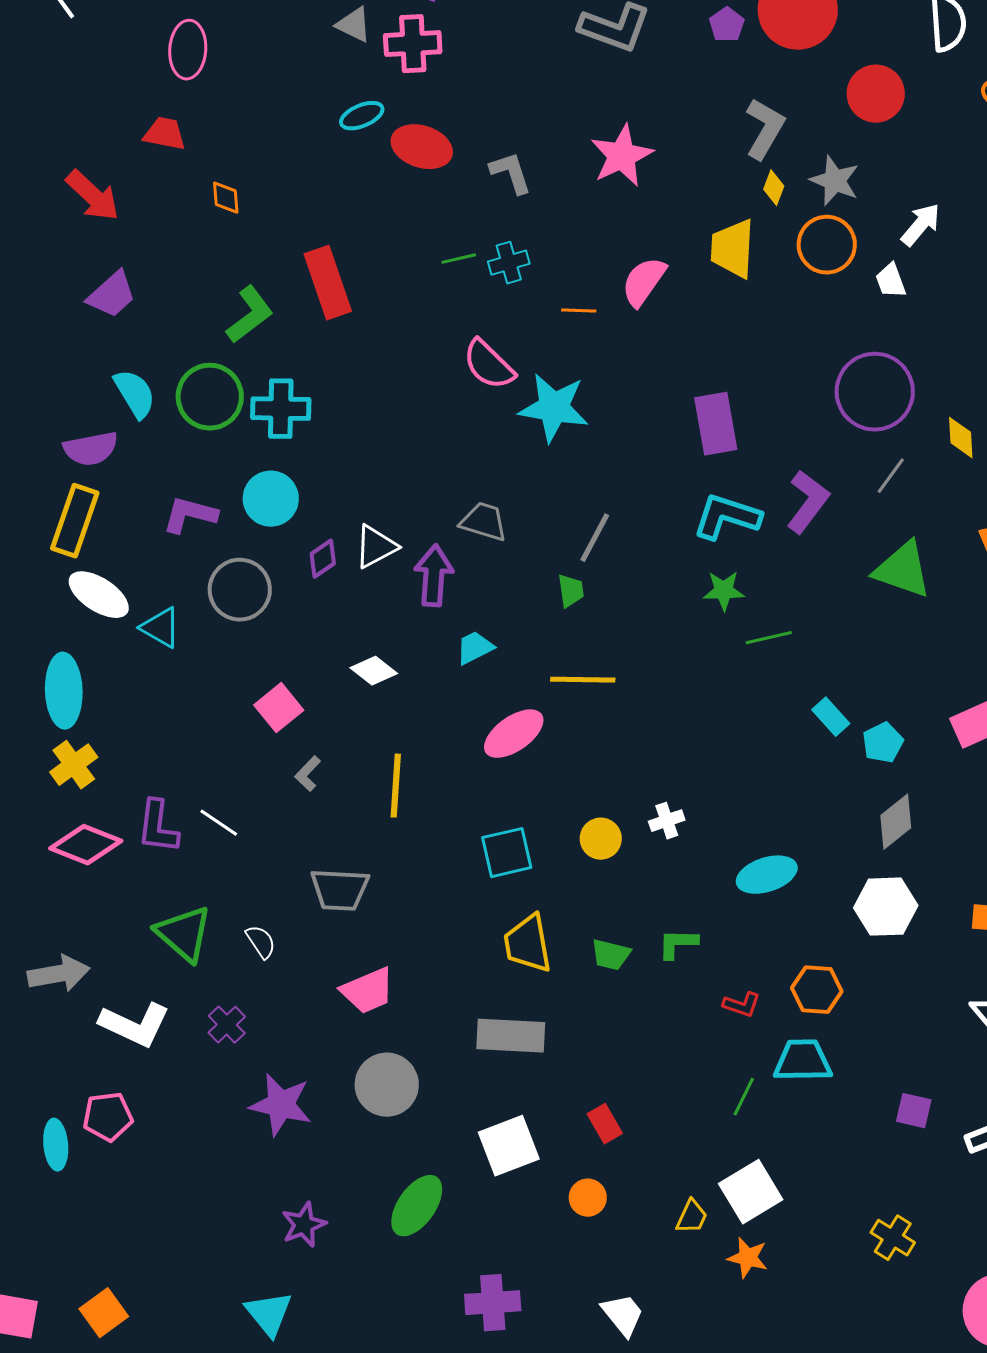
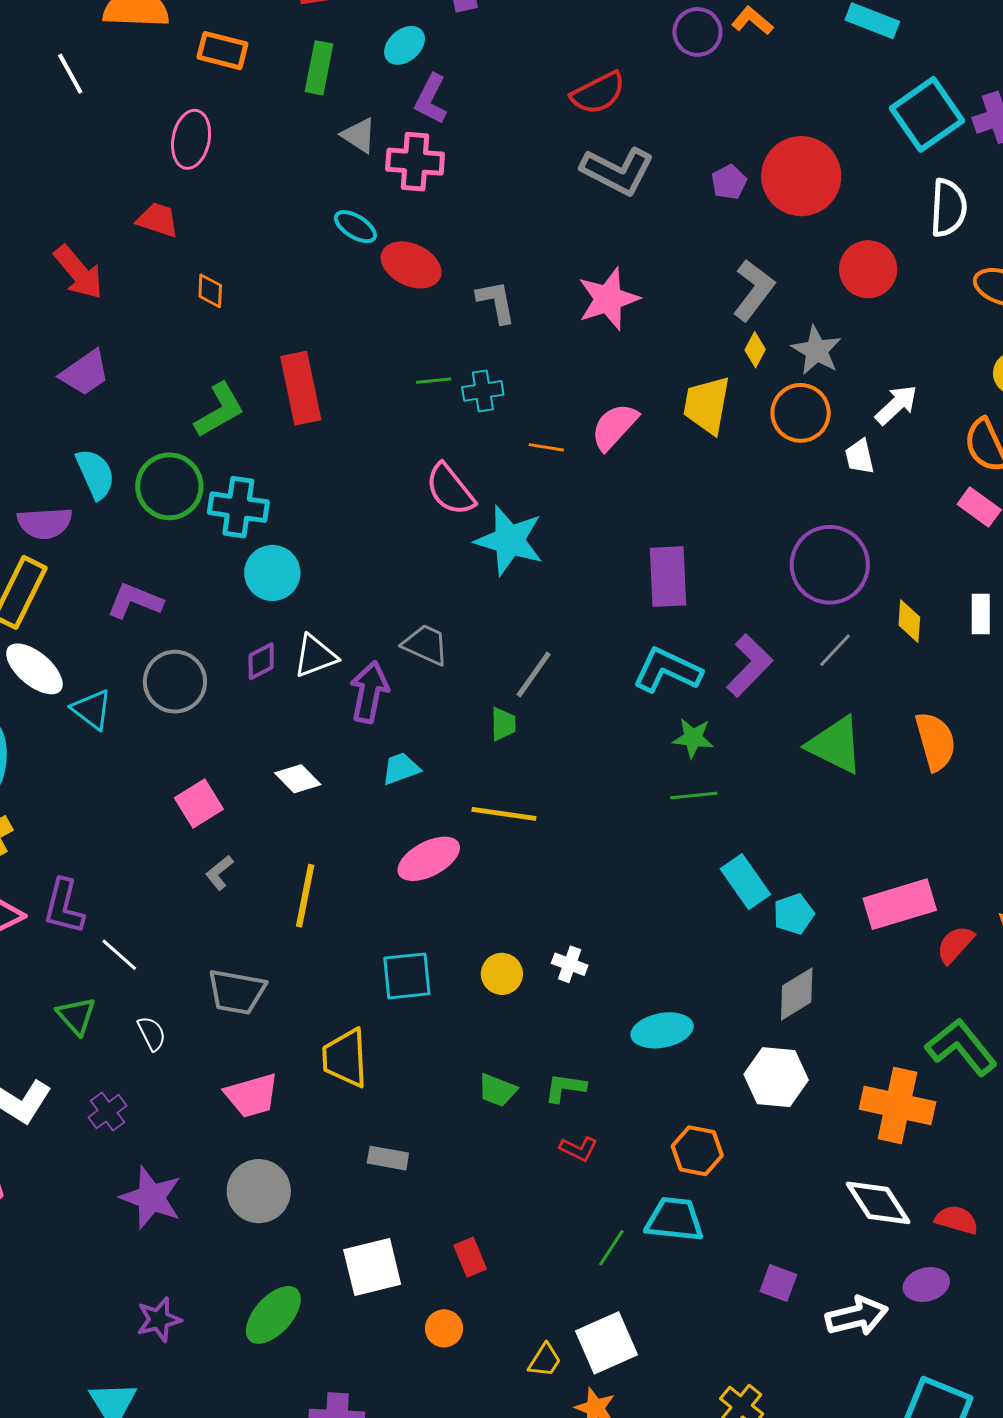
cyan ellipse: (362, 116) -> (355, 227), turned 48
cyan circle: (271, 499) -> (272, 573), moved
green star: (724, 591) -> (693, 738), moved
cyan rectangle: (831, 717) -> (745, 882), size x1.4
white cross: (667, 821) -> (570, 964), turned 32
white line: (219, 823) -> (119, 955), moved
green triangle: (184, 934) -> (76, 1016), size x0.7
yellow trapezoid: (528, 944) -> (345, 1058), moved
red L-shape: (742, 1005) -> (579, 1149), moved
gray rectangle: (511, 1036) -> (388, 1158), size x0.6

